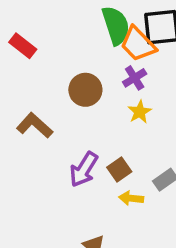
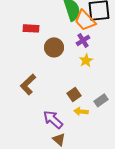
red rectangle: (23, 46) -> (31, 28), moved, turned -35
brown L-shape: (35, 125) -> (28, 84), moved, turned -85
purple arrow: (84, 169) -> (53, 119), moved, turned 100

